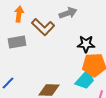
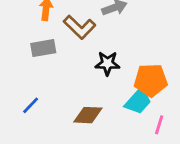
black star: (86, 44) -> (107, 63), moved

